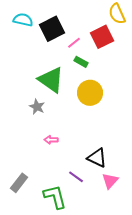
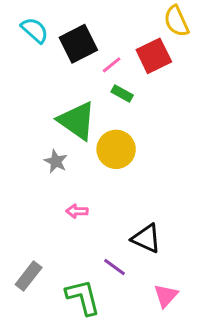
cyan semicircle: (23, 20) -> (35, 30), turned 30
yellow circle: (90, 93) -> (116, 149), moved
pink triangle: (110, 181) -> (166, 296), moved

